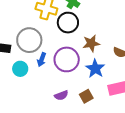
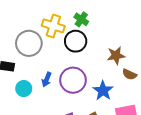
gray circle: (29, 40) -> (29, 43), moved
brown star: (91, 43) -> (116, 55), moved

